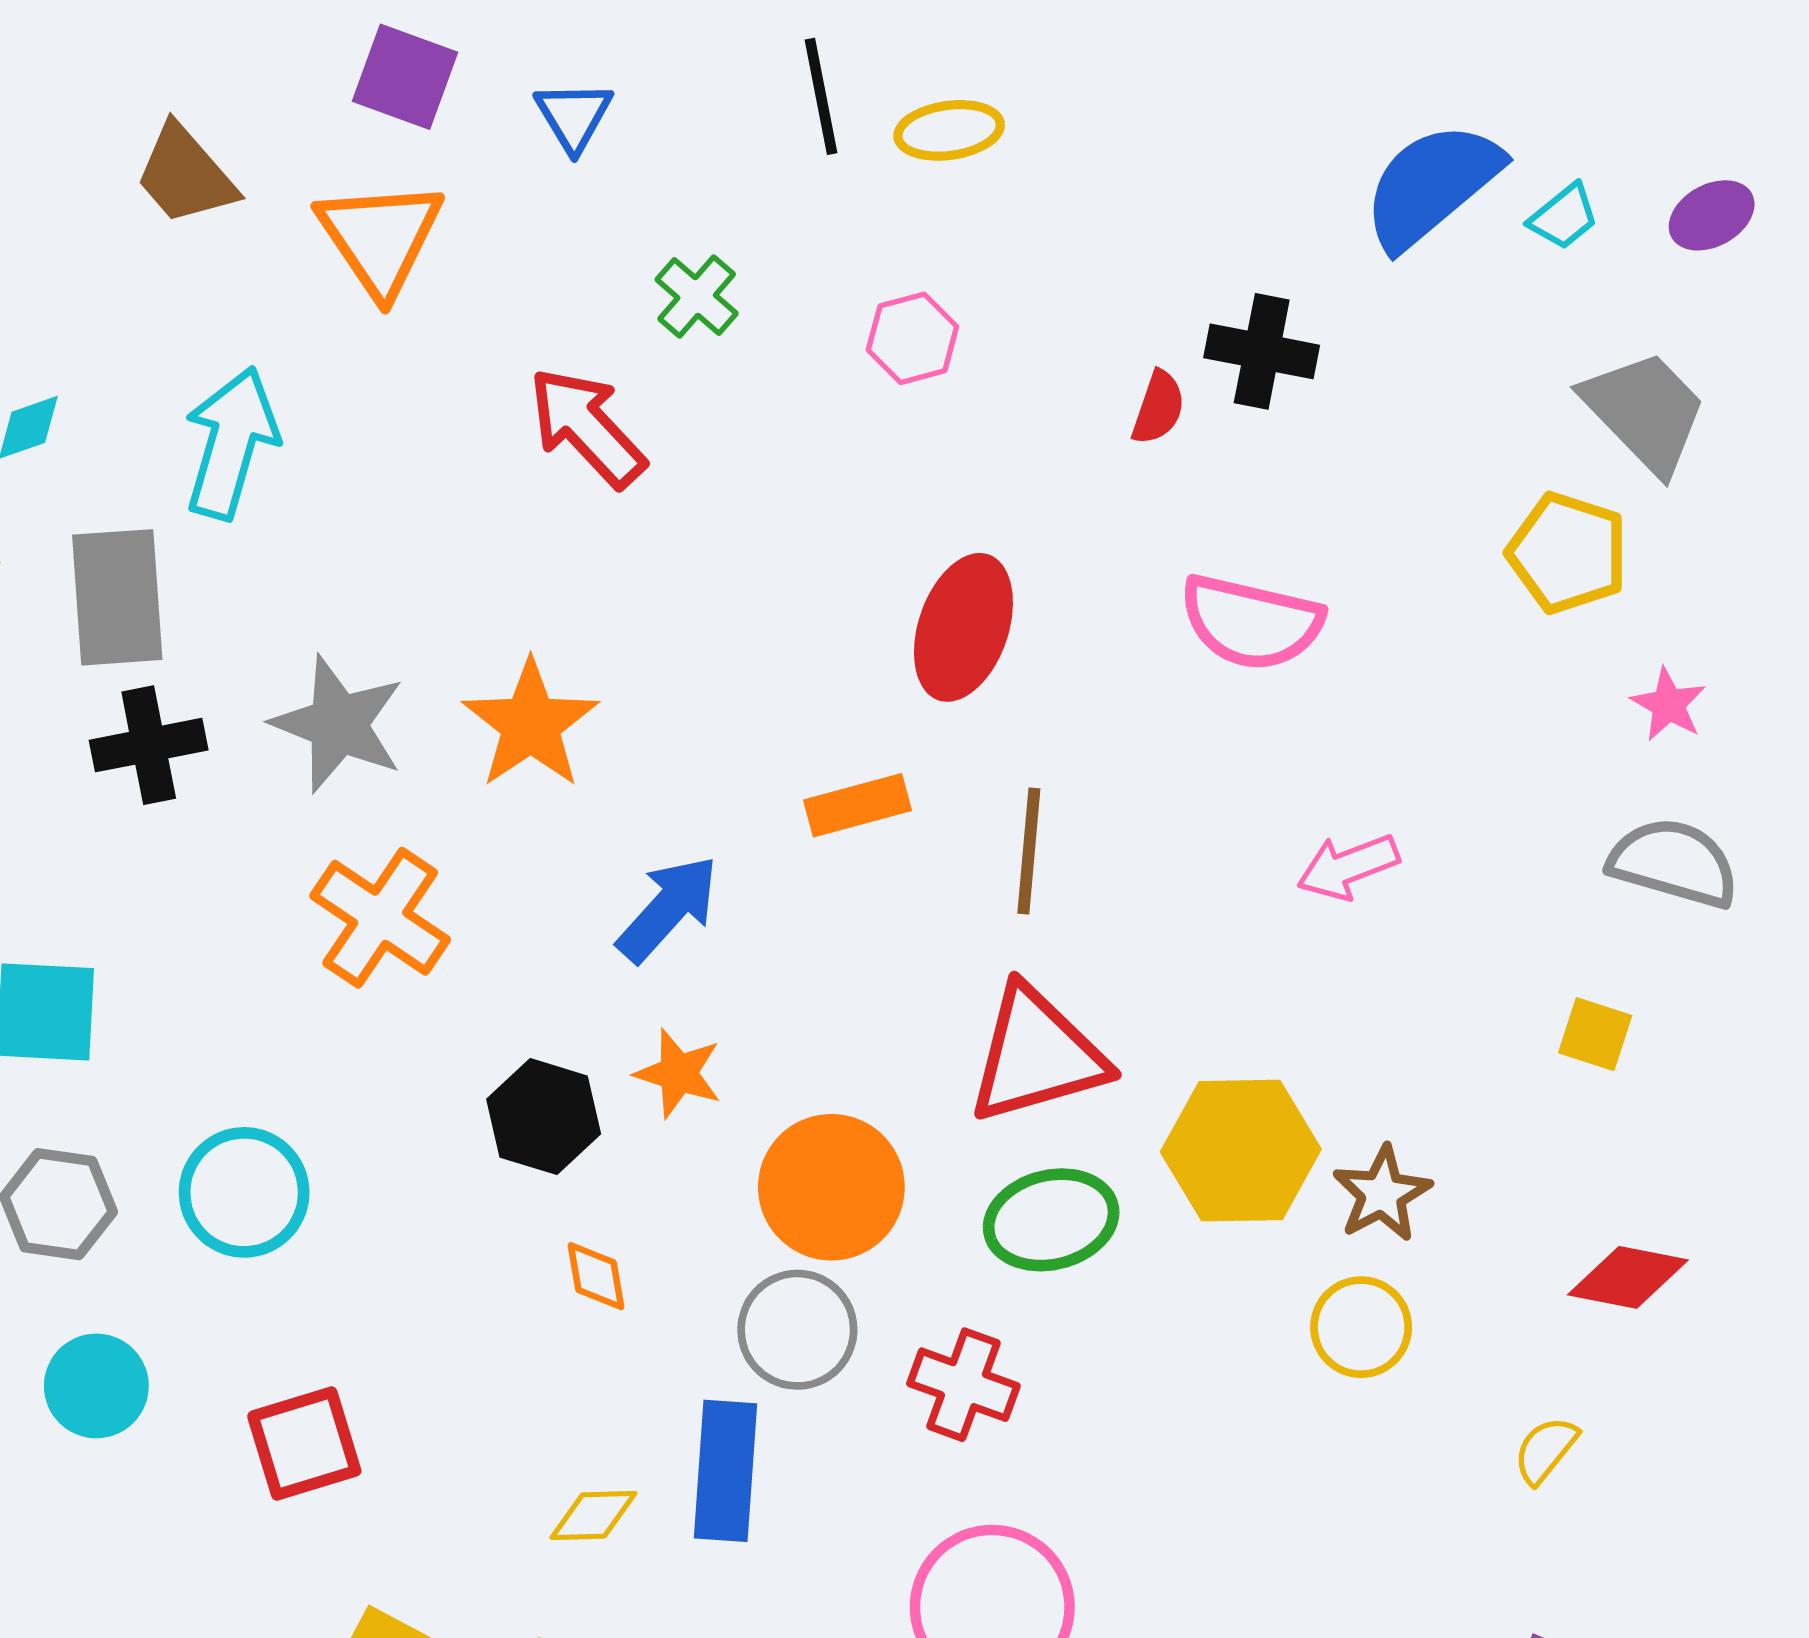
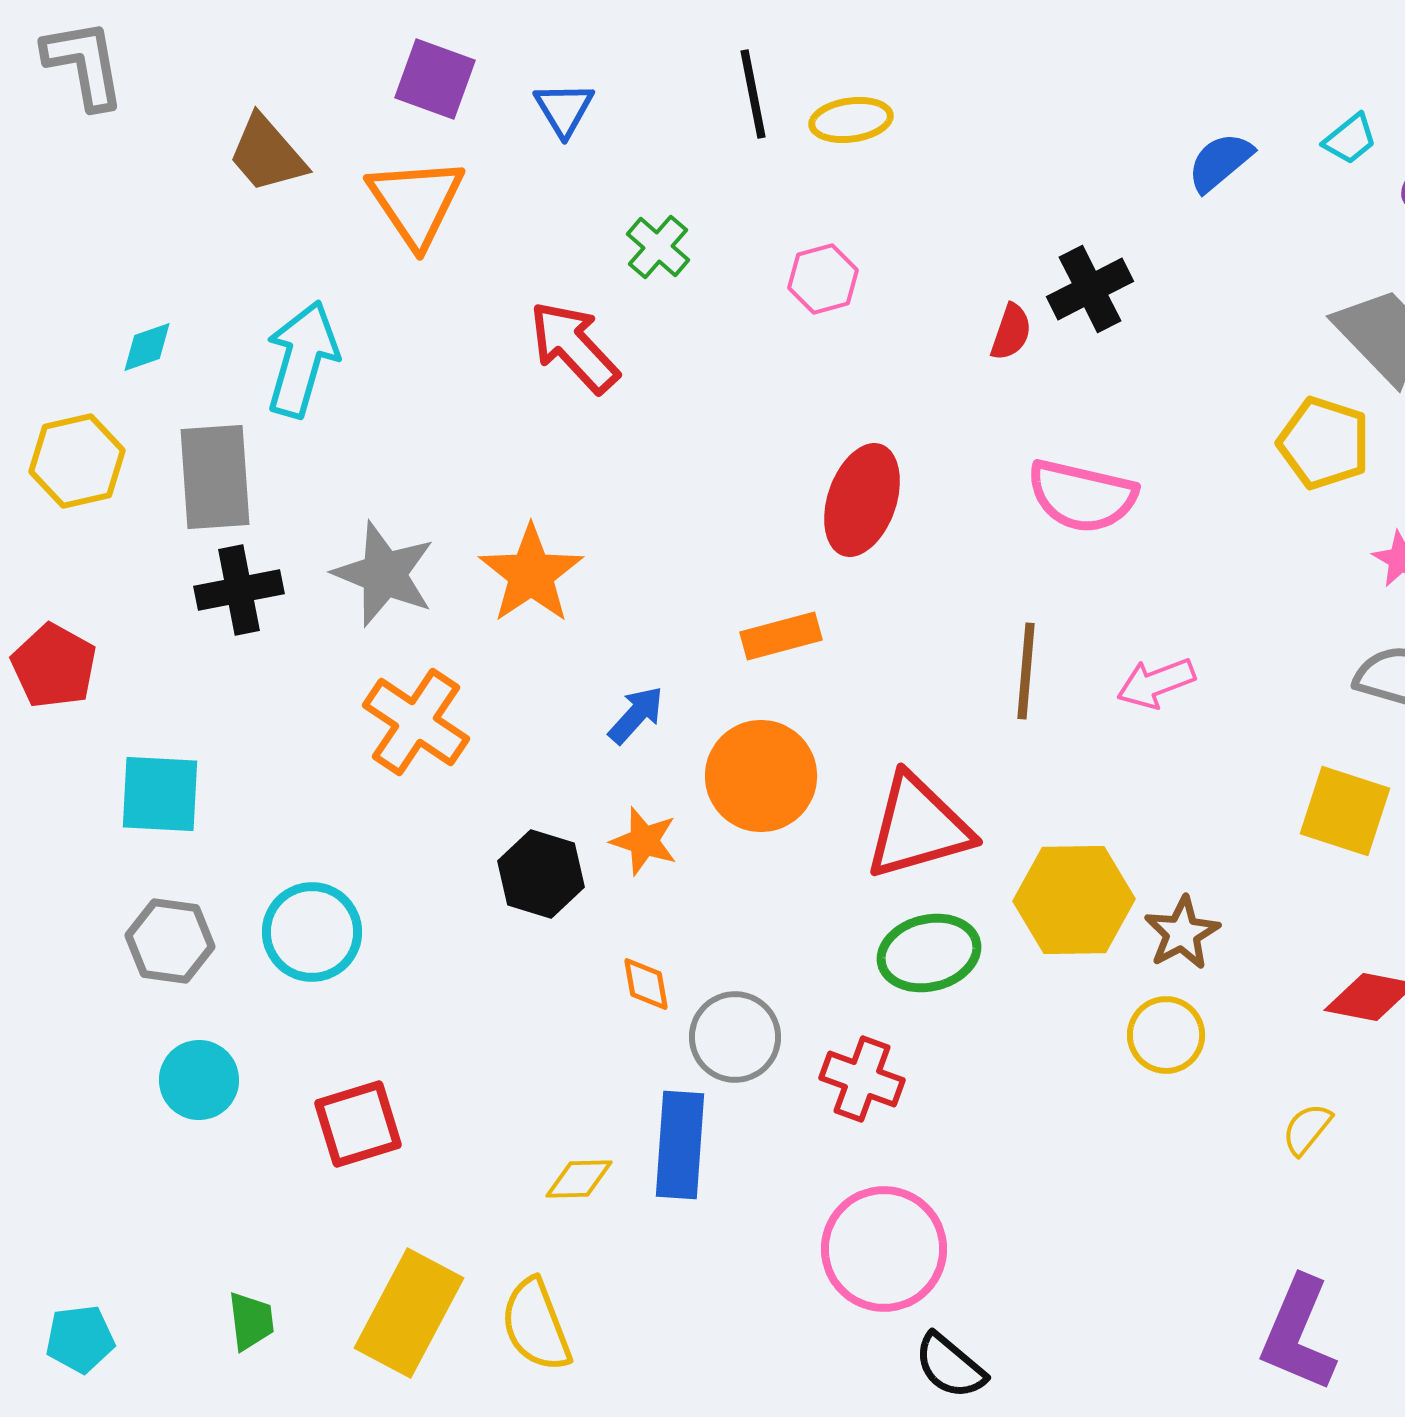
blue semicircle: (1432, 185) -> (1220, 162), size x0.6
cyan trapezoid: (1564, 217) -> (1350, 139), moved
black cross: (1262, 351) -> (1090, 289), turned -38
brown line: (1029, 851) -> (1026, 671), moved
blue arrow: (668, 909) -> (636, 715), size x0.7
yellow square: (1595, 1034) -> (1345, 811), size x1.6
orange circle: (831, 1187) -> (761, 776), moved
orange diamond: (596, 1276) -> (646, 984), moved

